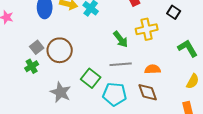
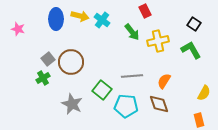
black square: (174, 12) -> (194, 24), moved
green arrow: (121, 39) -> (132, 32), moved
green L-shape: (188, 48) -> (191, 50), moved
orange semicircle: (153, 69) -> (164, 81), turned -56

